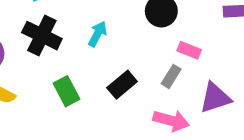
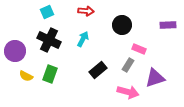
green rectangle: (66, 91) -> (50, 74), moved, turned 48

